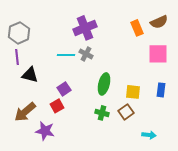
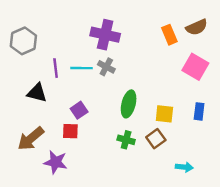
purple cross: (85, 28) -> (105, 35), turned 35
pink square: (158, 54) -> (195, 67), turned 30
purple line: (17, 57) -> (56, 68), moved
red square: (57, 106) -> (70, 131), turned 32

